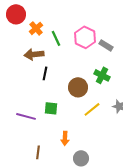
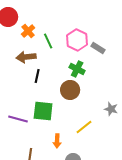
green cross: (102, 75) -> (77, 69), moved
green square: (51, 108) -> (43, 111), size x1.5
yellow line: (92, 109) -> (84, 127), moved

